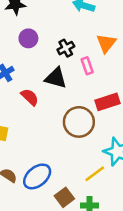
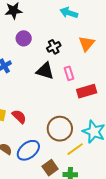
pink rectangle: (87, 66) -> (69, 73), moved
red semicircle: (30, 97) -> (19, 117), moved
brown circle: (79, 122) -> (60, 129), moved

